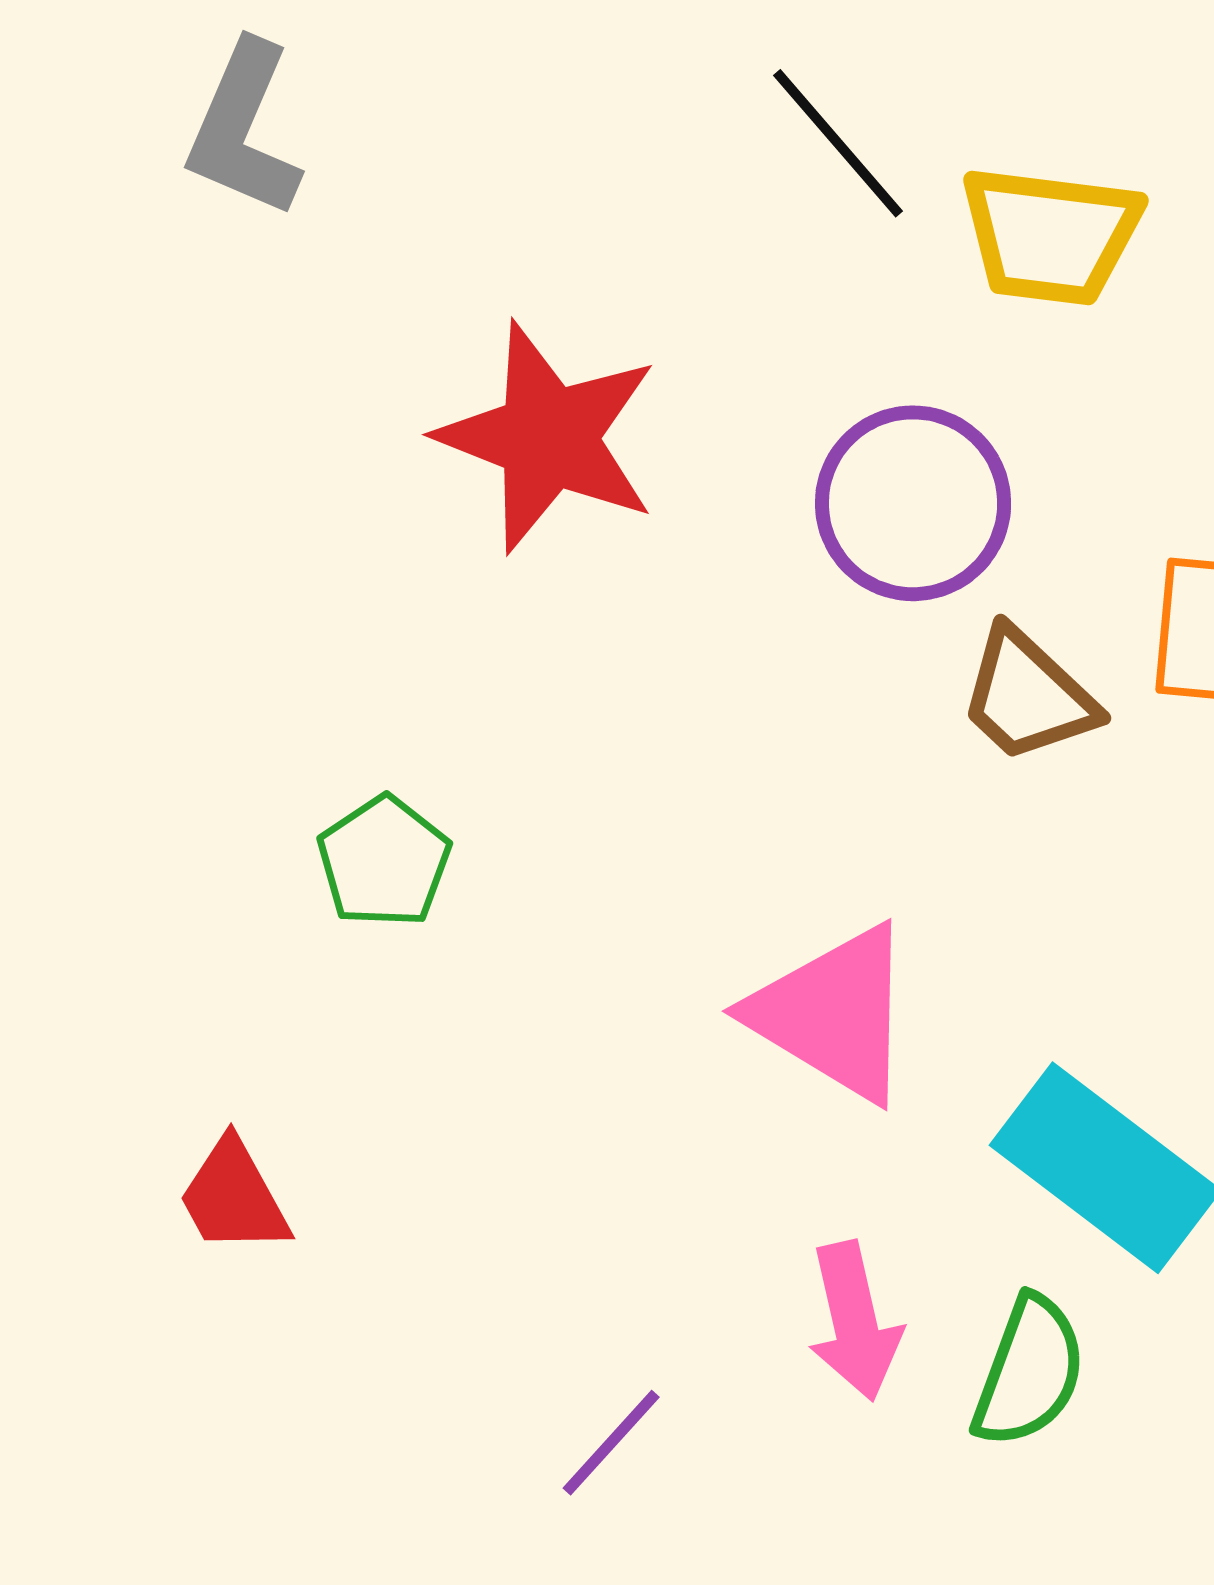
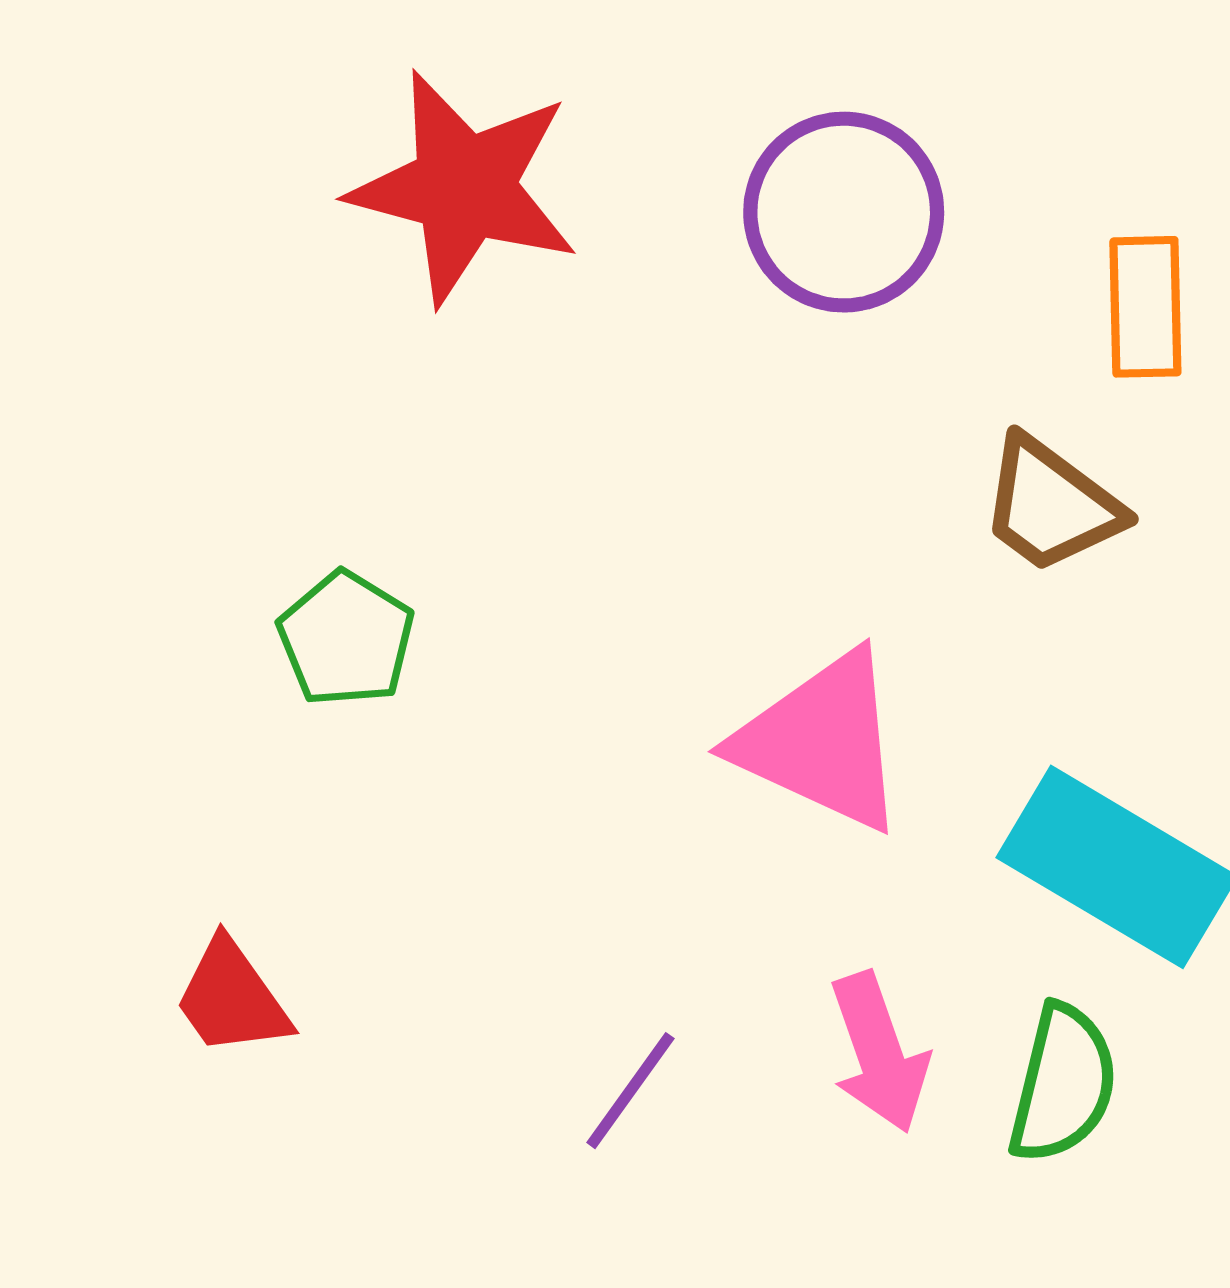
brown trapezoid: (1028, 696) -> (1051, 505), moved
purple line: (611, 1443) -> (630, 1091), moved

